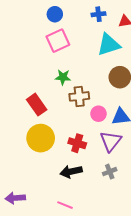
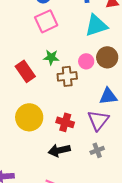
red rectangle: (37, 105) -> (25, 71), moved
pink circle: (98, 114) -> (86, 61), moved

